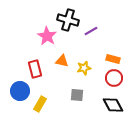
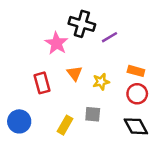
orange triangle: (62, 61) -> (75, 73), turned 40
blue circle: (20, 91) -> (19, 121), moved
yellow rectangle: (40, 104) -> (65, 125), moved

